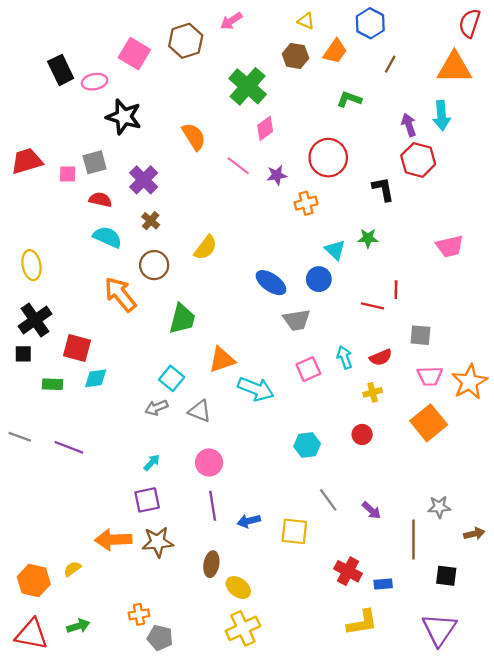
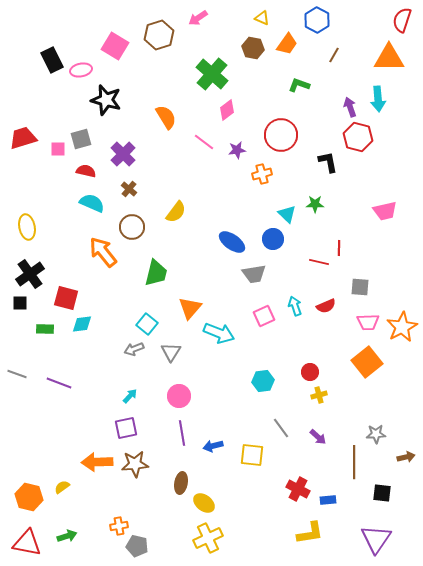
orange triangle: (222, 360) -> (190, 308), turned -30
yellow cross: (373, 392) -> (319, 395), moved
gray triangle: (200, 411) -> (171, 352), turned 40

